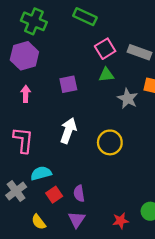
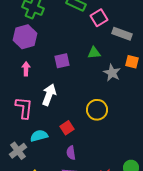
pink square: (105, 49) -> (99, 18), moved
white arrow: (68, 131) -> (49, 95), moved
red square: (54, 195) -> (67, 128), moved

